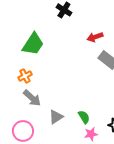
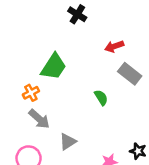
green trapezoid: (33, 44) -> (54, 67), moved
green semicircle: (84, 117) -> (101, 98), moved

